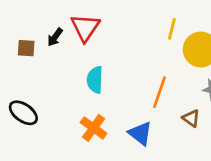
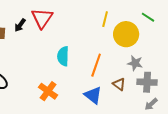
cyan semicircle: (95, 80) -> (63, 56), moved
blue triangle: (140, 133) -> (93, 95), moved

